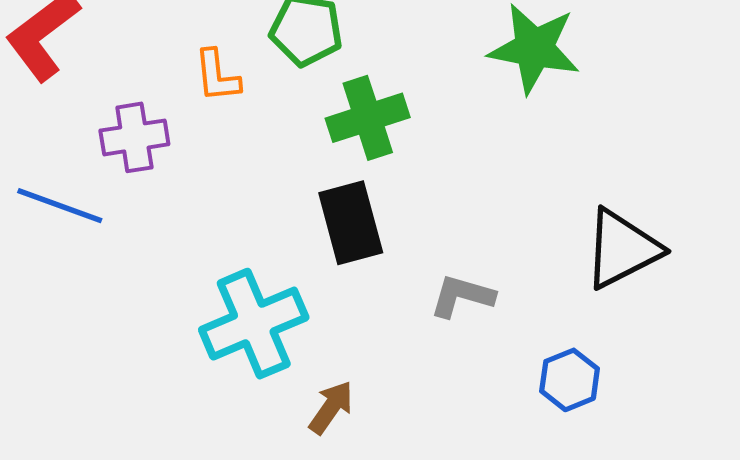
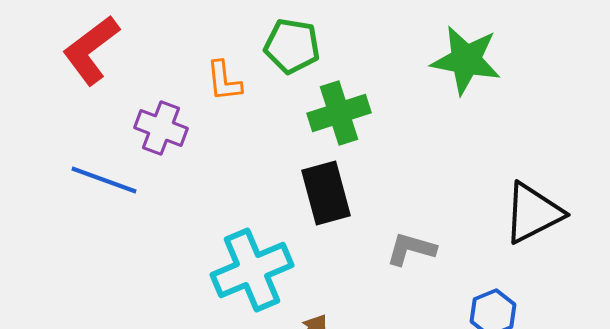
purple cross: (134, 137) -> (161, 128), turned 30

